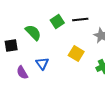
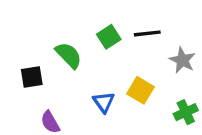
blue triangle: (42, 64) -> (104, 102), moved

